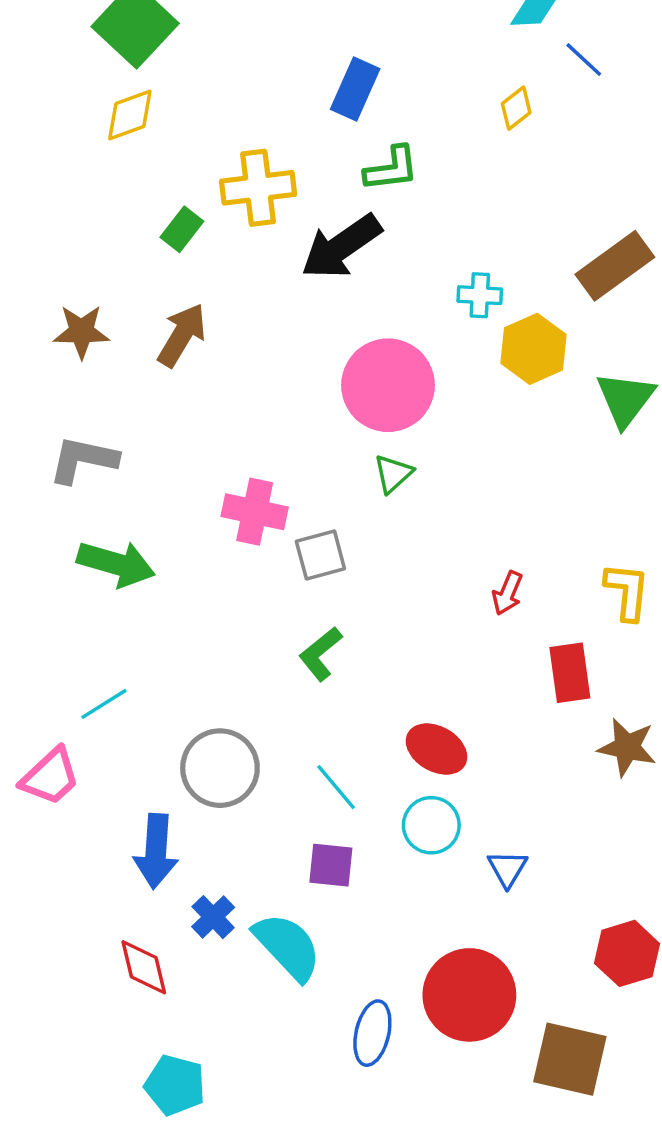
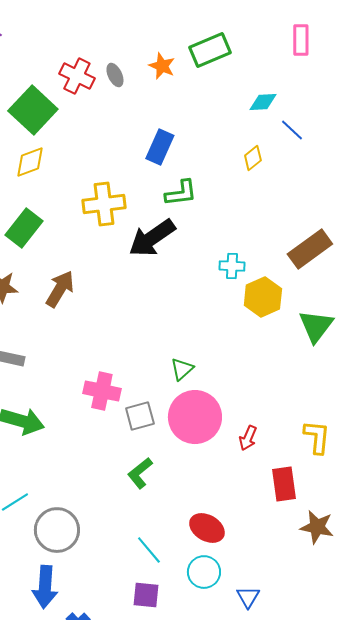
green rectangle: (182, 229) -> (24, 228), moved, size x1.5
pink circle: (388, 385) -> (195, 417), moved
gray circle: (220, 768) -> (57, 530), moved

